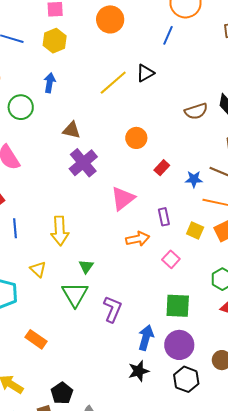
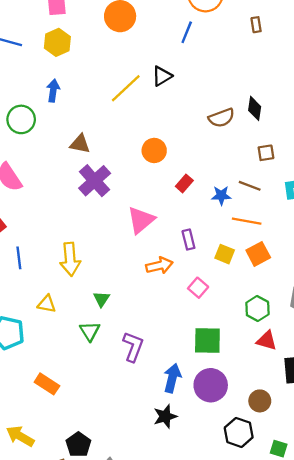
yellow triangle: (38, 269) -> (47, 304), turned -30
green triangle: (75, 294) -> (90, 331), size x0.7
black hexagon: (186, 379) -> (239, 432), moved

